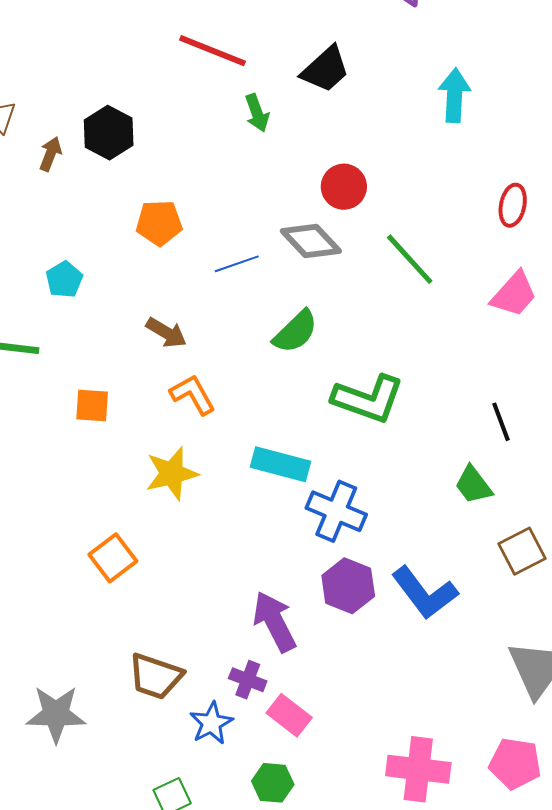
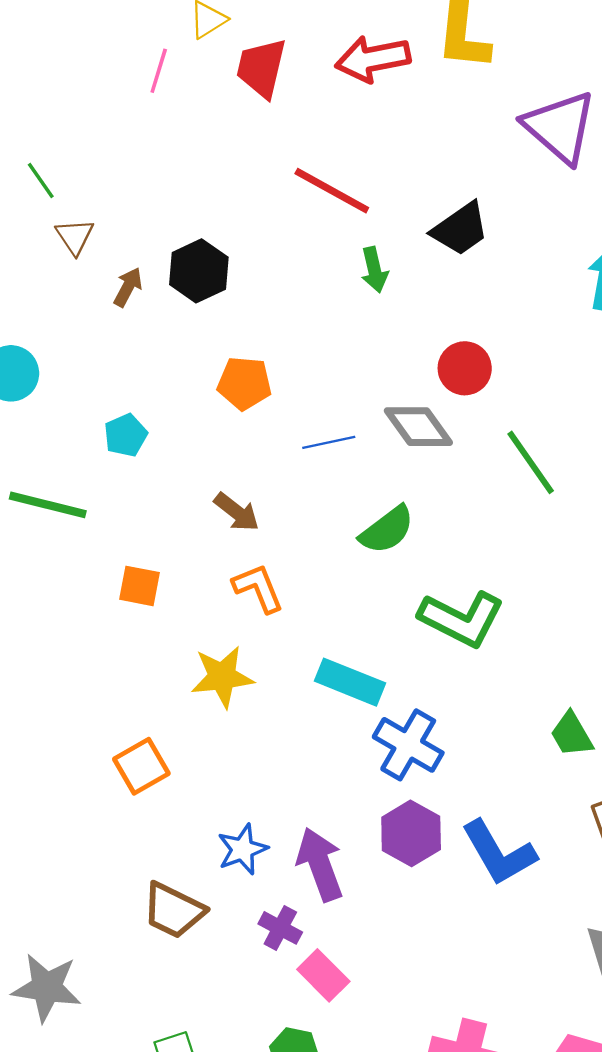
gray star: (56, 714) -> (47, 988), moved
blue star: (211, 723) -> (242, 849), moved

